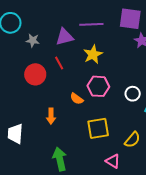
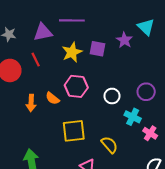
purple square: (130, 19) -> (98, 49), moved, size x0.7
orange arrow: (51, 116) -> (31, 103), moved
yellow semicircle: (132, 140) -> (109, 145), turned -84

